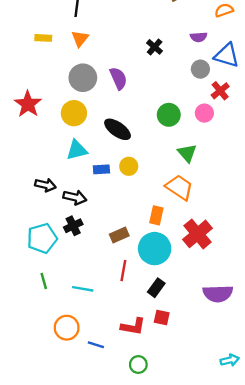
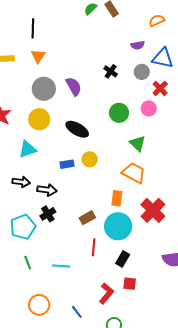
black cross: (155, 47) -> (111, 71), moved
cyan triangle: (77, 150) -> (28, 149), moved
red L-shape: (133, 326) -> (106, 293), turned -55
orange circle: (67, 328) -> (39, 305), moved
blue line: (96, 345) -> (77, 312), turned 40

